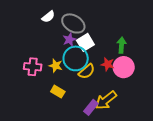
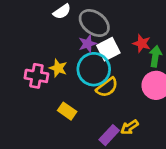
red star: (108, 64) -> (142, 43), moved
yellow star: (56, 66) -> (58, 68), moved
yellow arrow: (106, 100) -> (129, 127), size x0.6

